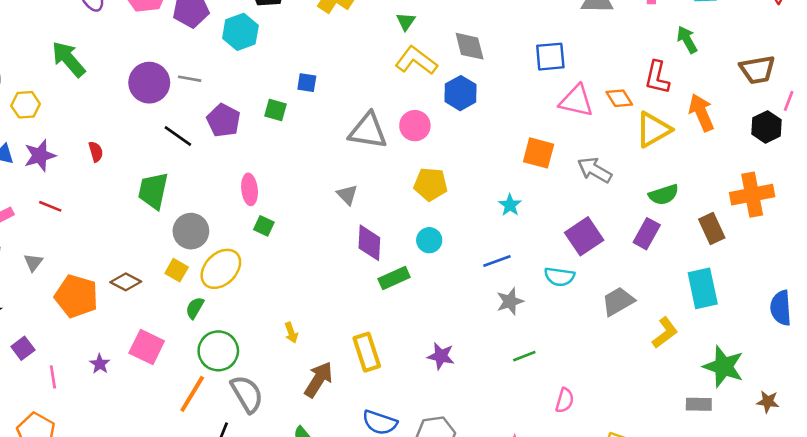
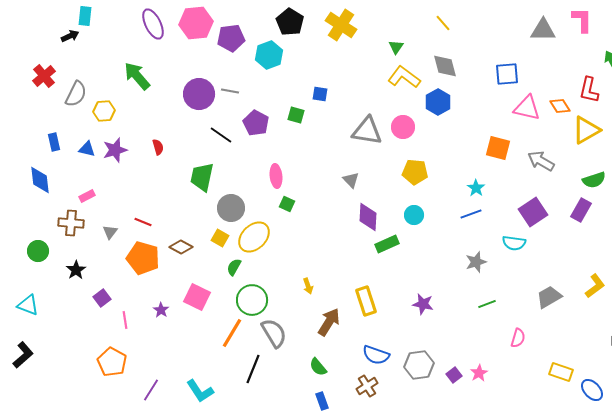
red line: (50, 206) -> (143, 222), moved
blue line: (497, 261) -> (471, 214), moved
gray trapezoid: (618, 301) -> (549, 297), moved

